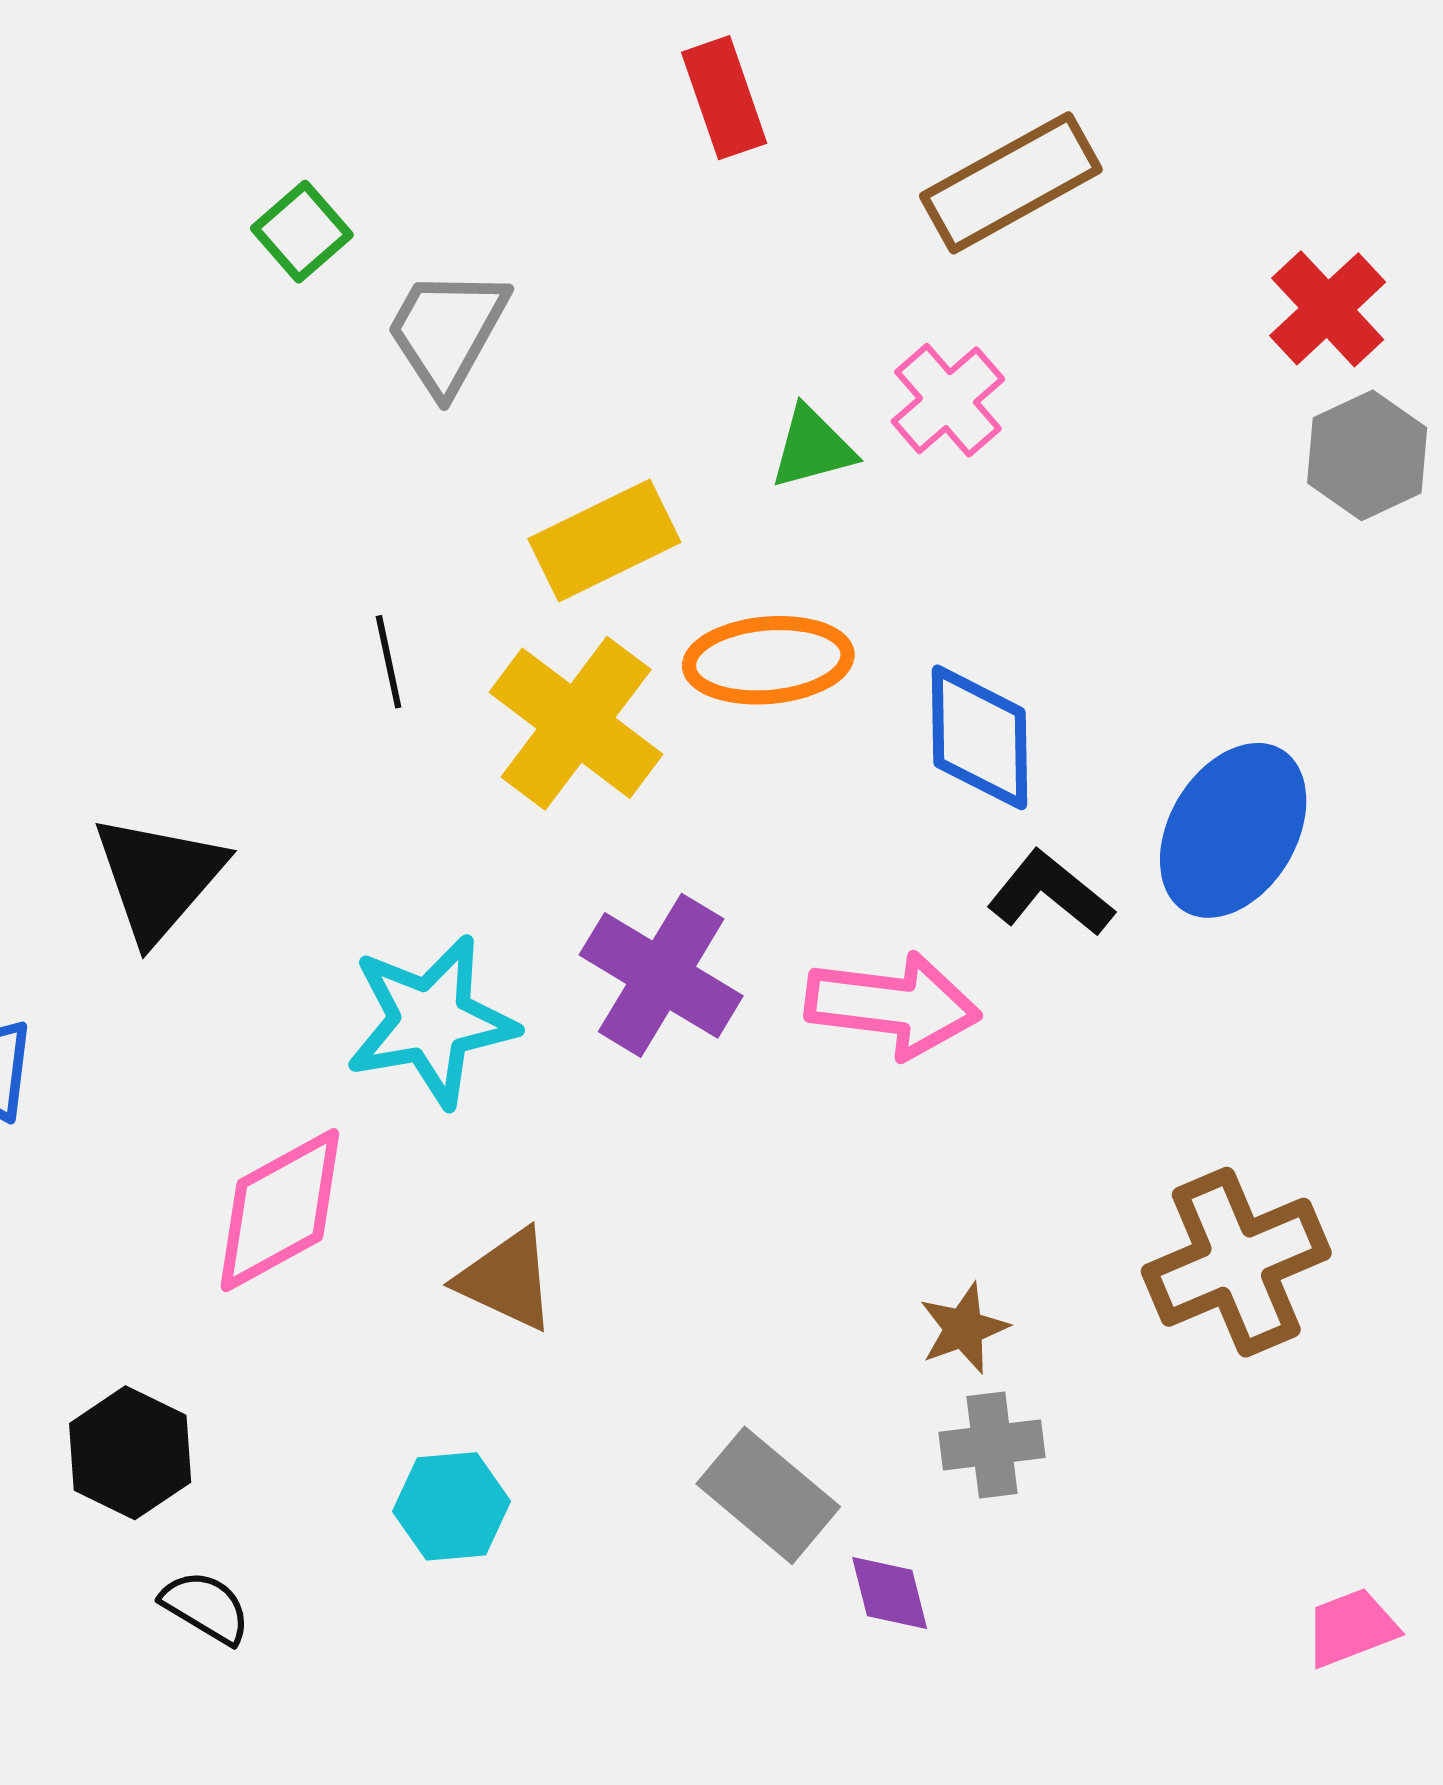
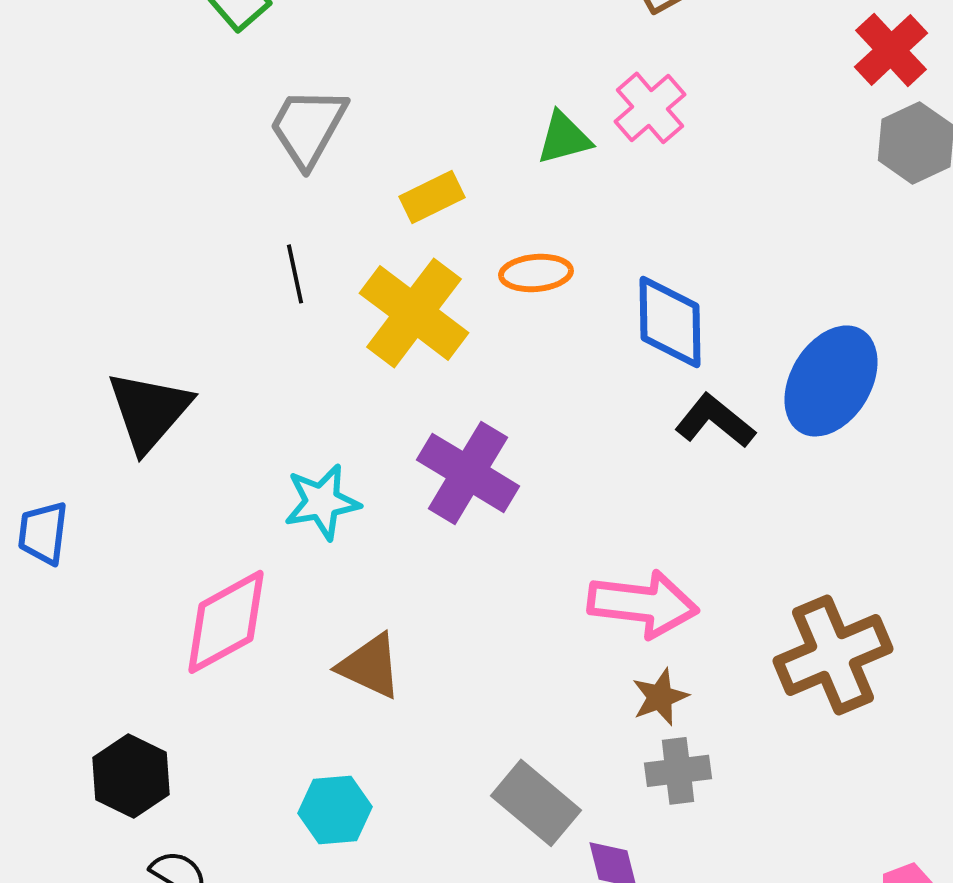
gray trapezoid: (447, 331) -> (308, 127), moved
yellow rectangle: (604, 540) -> (432, 197), size x0.7
orange ellipse: (768, 660) -> (536, 273), size x0.7
pink arrow: (893, 1005) -> (643, 604), moved
cyan star: (431, 1021) -> (322, 502), size x0.7

